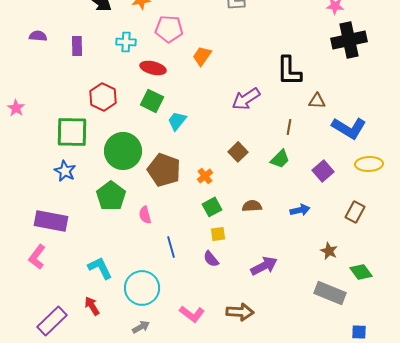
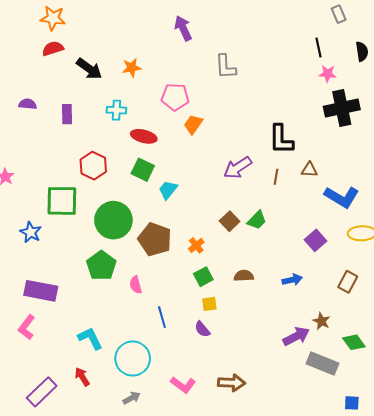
pink pentagon: (169, 29) -> (175, 97), moved
brown line: (289, 127) -> (276, 177), moved
green trapezoid: (280, 159) -> (257, 220), moved
blue star: (65, 171) -> (31, 232), moved
purple arrow: (264, 266) -> (296, 336), moved

